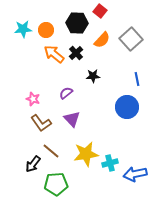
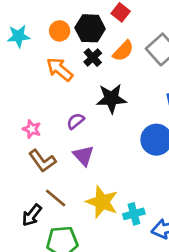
orange circle: (46, 30) -> (60, 31), moved
black cross: (76, 53) -> (93, 57), moved
black star: (93, 76) -> (111, 99), size x1.6
yellow star: (86, 154) -> (102, 202), turned 30

